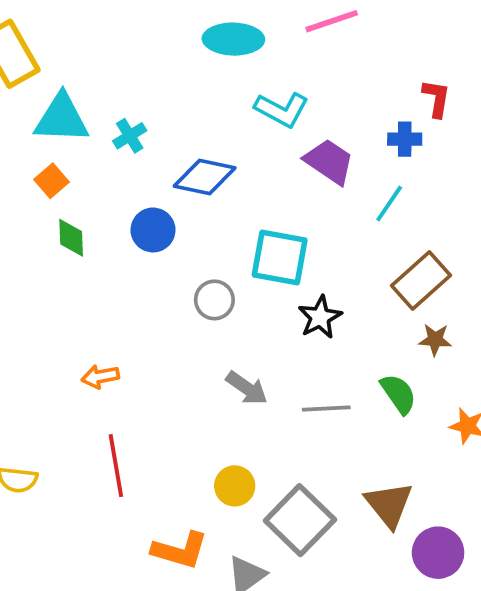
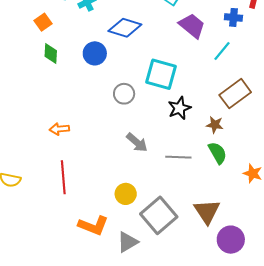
brown star: (435, 340) -> (215, 125), moved

